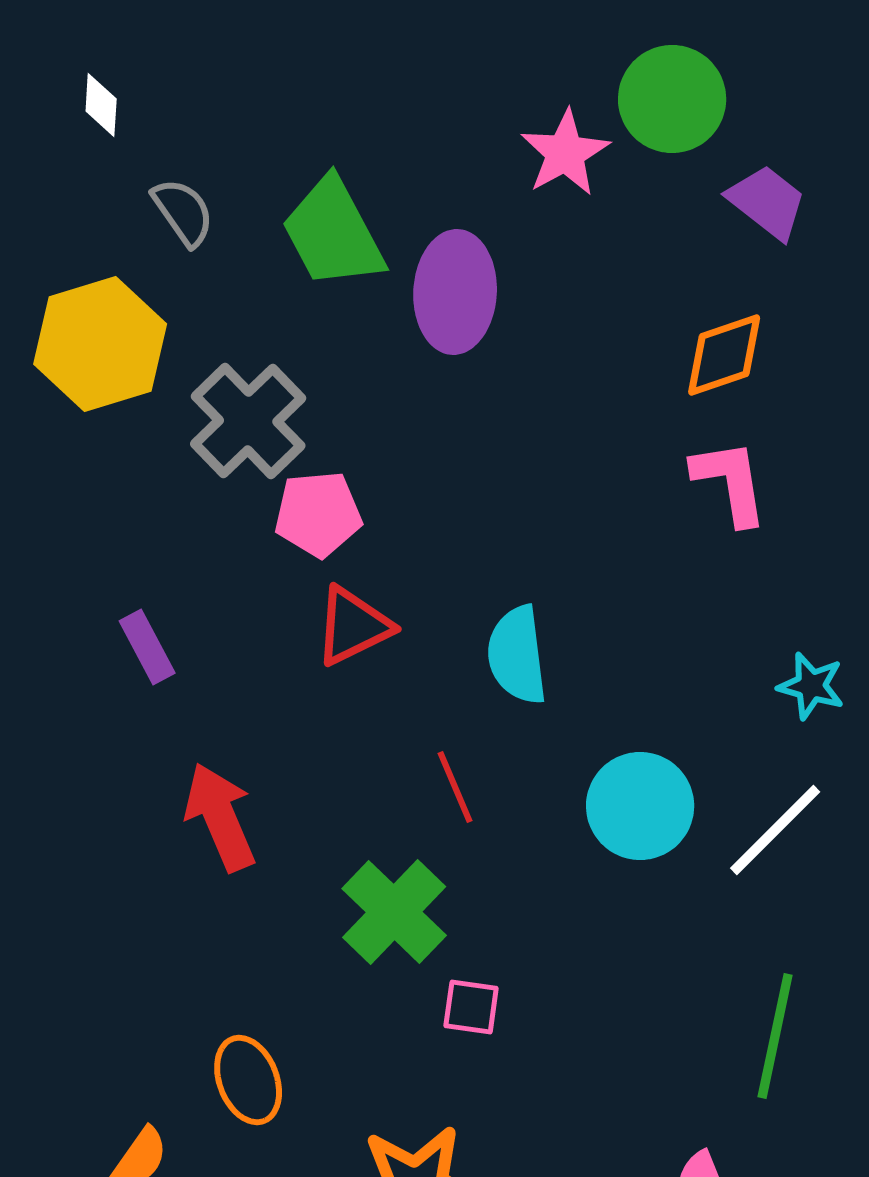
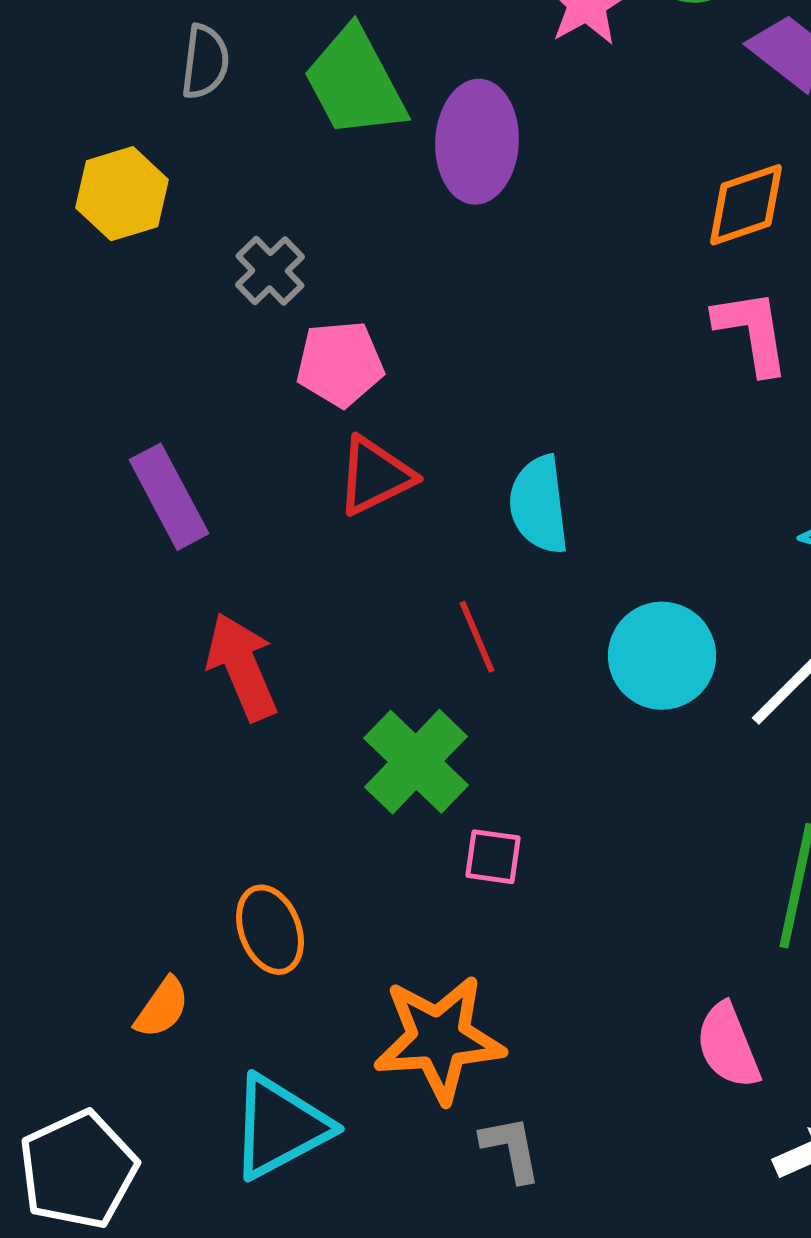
gray semicircle: (183, 212) -> (205, 62), turned 42
yellow hexagon: (100, 344) -> (122, 194), size x0.7
gray cross: (248, 421) -> (270, 271), size x0.6
purple rectangle: (147, 647) -> (169, 497), size x1.4

